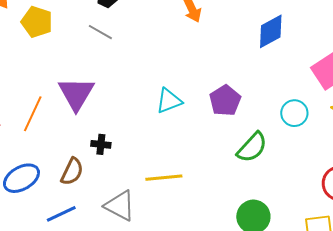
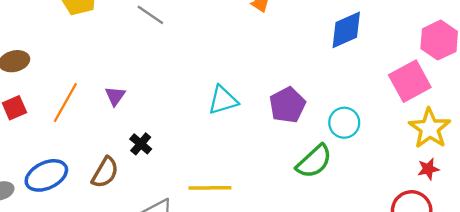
purple triangle: (76, 94) -> (115, 96), moved, size x0.5
cyan circle: (294, 113) -> (344, 123), moved
black cross: (101, 144) -> (141, 144), turned 30

